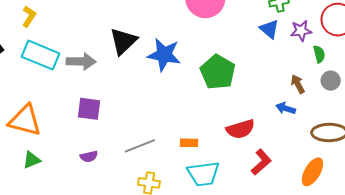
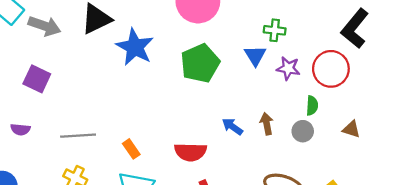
green semicircle: (319, 54) -> (312, 106), moved
green pentagon: (218, 72) -> (200, 63), moved
blue arrow: (286, 108) -> (232, 127), moved
orange rectangle: (189, 143) -> (131, 149), turned 36

